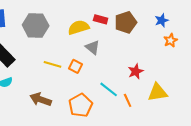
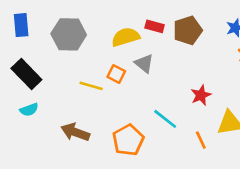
orange square: (76, 66) -> (116, 74), moved
orange line: (128, 100) -> (201, 140), moved

